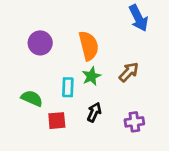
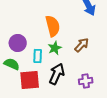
purple circle: (40, 43) -> (18, 43), moved
black arrow: (94, 112) -> (57, 74), size x1.5
red square: (57, 121) -> (30, 80), size x1.5

